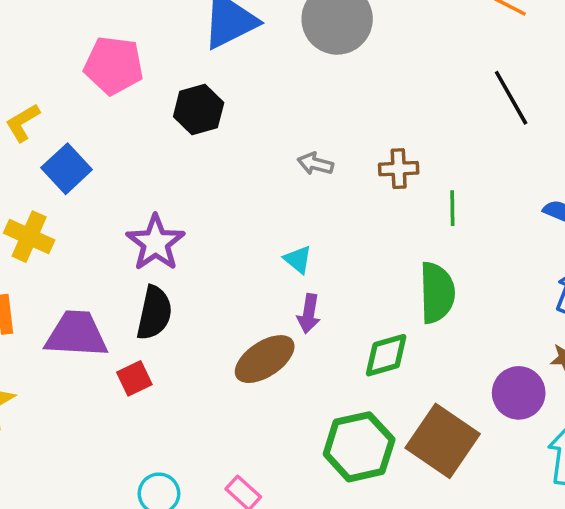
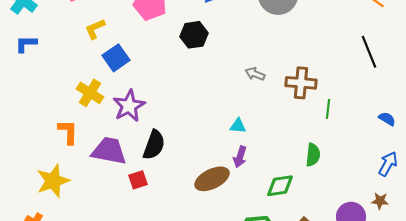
brown cross: (399, 169) -> (301, 83), size x1.4
purple star: (156, 243) -> (129, 106), moved
cyan triangle: (298, 259) -> (238, 126), turned -42
green semicircle: (437, 293) -> (313, 155), size x0.7

